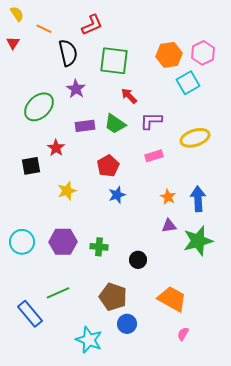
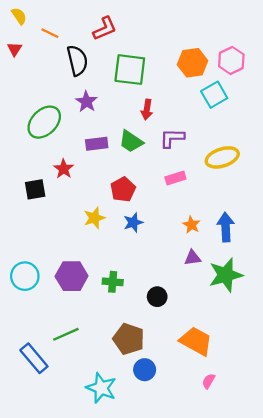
red arrow: (129, 96) -> (147, 110), turned -126
yellow star: (67, 191) -> (94, 218), moved

